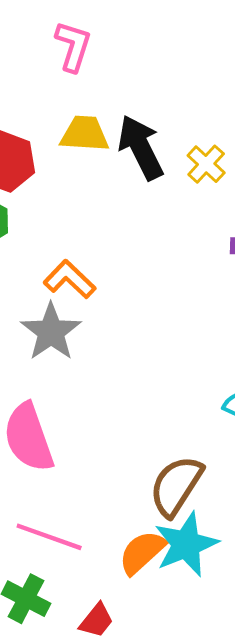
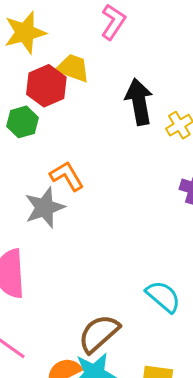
yellow trapezoid: (85, 134) -> (73, 68), moved

